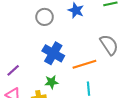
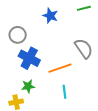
gray circle: (45, 17) -> (18, 35), moved

